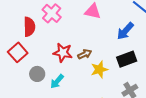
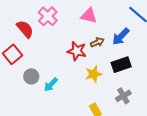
red semicircle: (29, 27) -> (25, 29), turned -42
red star: (63, 53) -> (77, 51), moved
brown arrow: (85, 54) -> (97, 42), moved

